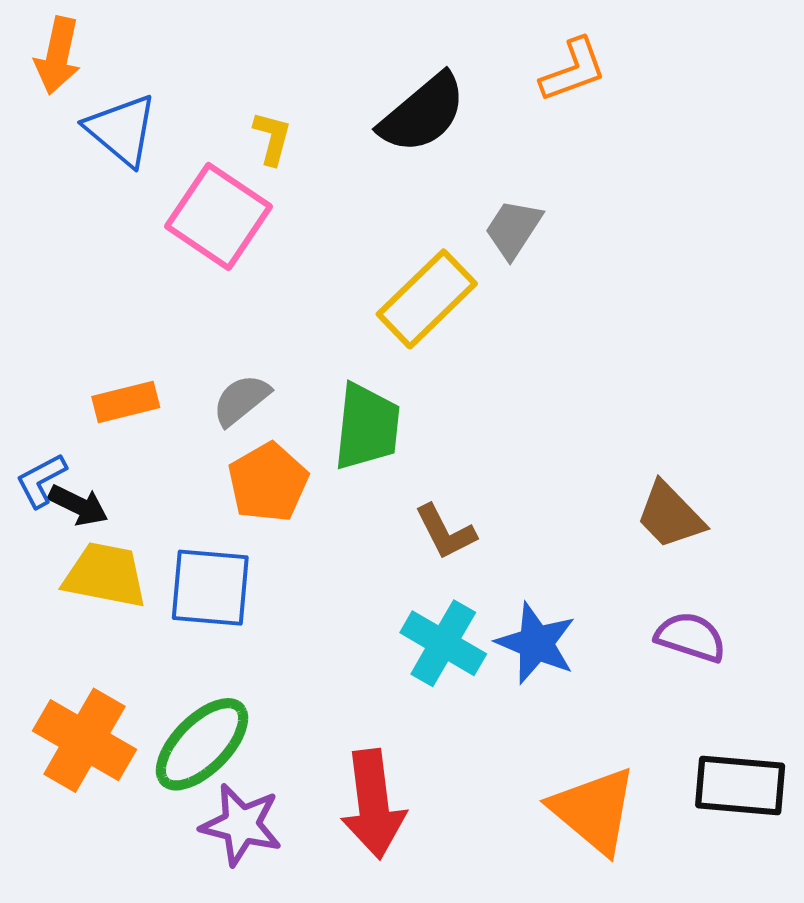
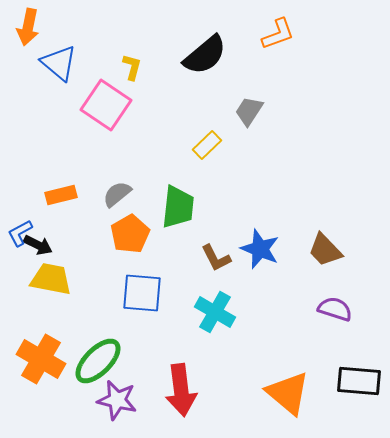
yellow rectangle: (427, 299) -> (207, 145), size x0.6
blue square: (210, 588) -> (142, 293), moved
blue star: (536, 643) -> (260, 249), moved

